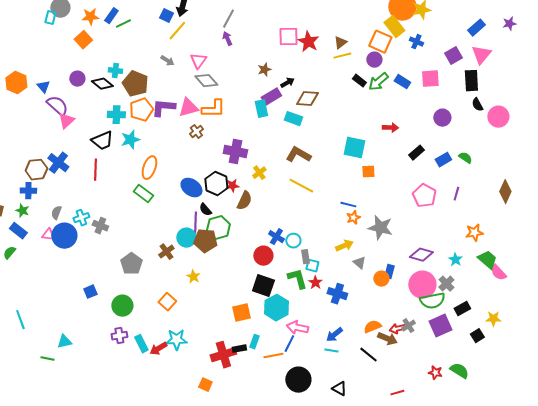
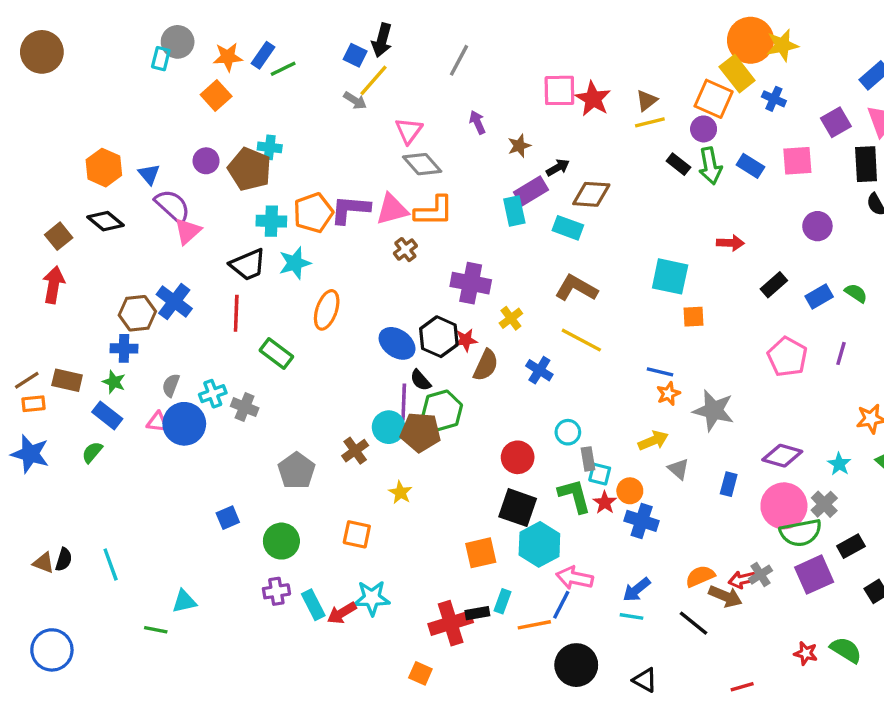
purple arrow: (227, 39) -> (477, 122), moved
gray arrow: (167, 61) -> (355, 101), moved
green arrow: (378, 82) -> (710, 166), turned -60
black diamond: (102, 84) -> (106, 221), moved
brown pentagon: (135, 84) -> (250, 169), moved
green rectangle: (143, 194) -> (276, 353), moved
blue cross: (276, 237) -> (539, 370), moved
orange circle: (381, 279) -> (630, 491), moved
orange square: (167, 302) -> (357, 534), turned -30

